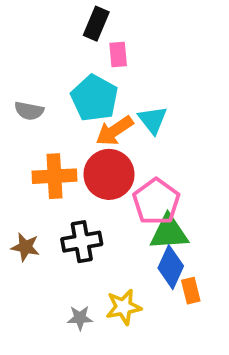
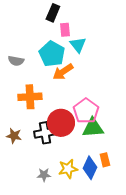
cyan triangle: (153, 120) -> (78, 45), moved
red circle: (109, 174) -> (61, 123), moved
blue diamond: (171, 267) -> (90, 168), moved

